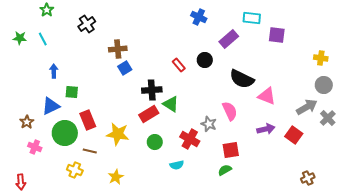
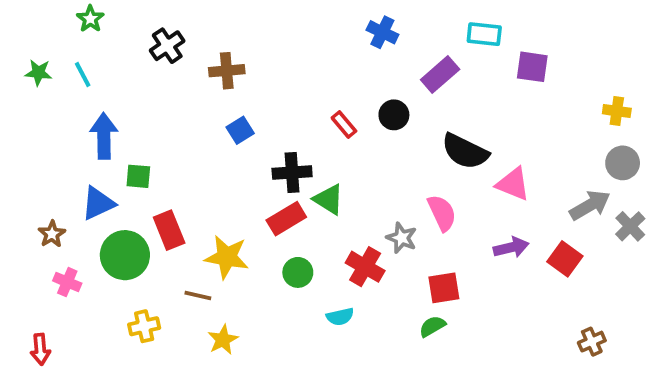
brown cross: (118, 49) -> (227, 71), moved
blue arrow: (54, 71) -> (104, 136), size x1.6
brown line: (90, 151) -> (198, 295), moved
yellow cross: (75, 170) -> (144, 326), turned -35

